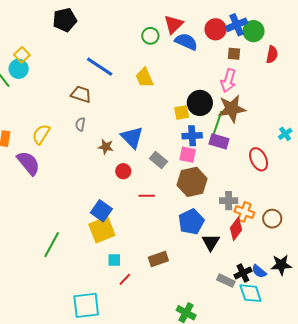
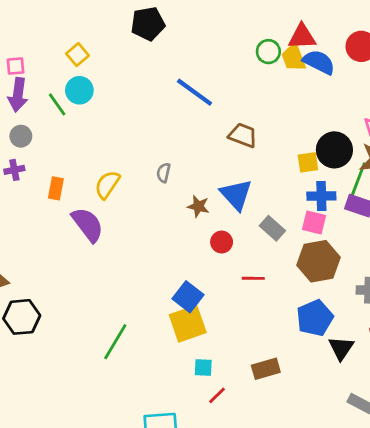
red triangle: (174, 24) -> (302, 37), turned 40
yellow square: (22, 55) -> (77, 55), moved
yellow trapezoid: (144, 78) -> (294, 58), moved
brown trapezoid: (81, 94) -> (243, 135), moved

